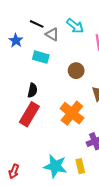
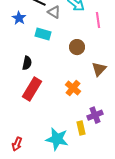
black semicircle: (33, 90) -> (27, 63), moved
orange cross: (72, 113) -> (73, 88), size x0.7
yellow rectangle: (80, 166) -> (81, 128), moved

